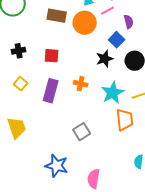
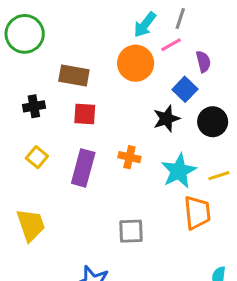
brown rectangle: (57, 16) -> (74, 75), moved
gray square: (82, 132) -> (131, 231), turned 30

